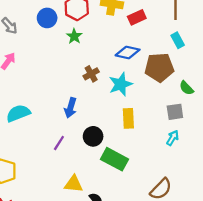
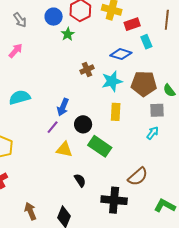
green star: (74, 36) -> (68, 34), moved
cyan rectangle: (178, 40) -> (146, 42), moved
brown pentagon: (159, 67) -> (144, 84), moved
blue arrow: (70, 108) -> (63, 107), moved
yellow triangle: (73, 184) -> (64, 149), moved

